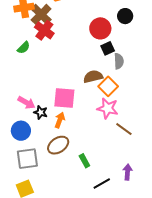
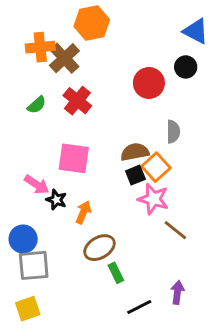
red cross: (44, 30) -> (77, 101), moved
black square: (108, 48) -> (135, 175), moved
pink square: (64, 98) -> (74, 158), moved
blue circle: (21, 131) -> (23, 239), moved
brown ellipse: (58, 145) -> (99, 248), moved

